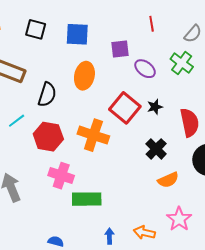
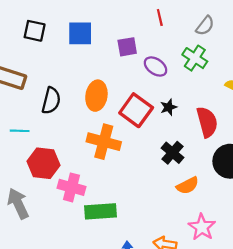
orange ellipse: (84, 76) -> (96, 96), moved
cyan line: (17, 121) -> (20, 131), turned 42
red hexagon: (48, 137) -> (44, 163), moved

